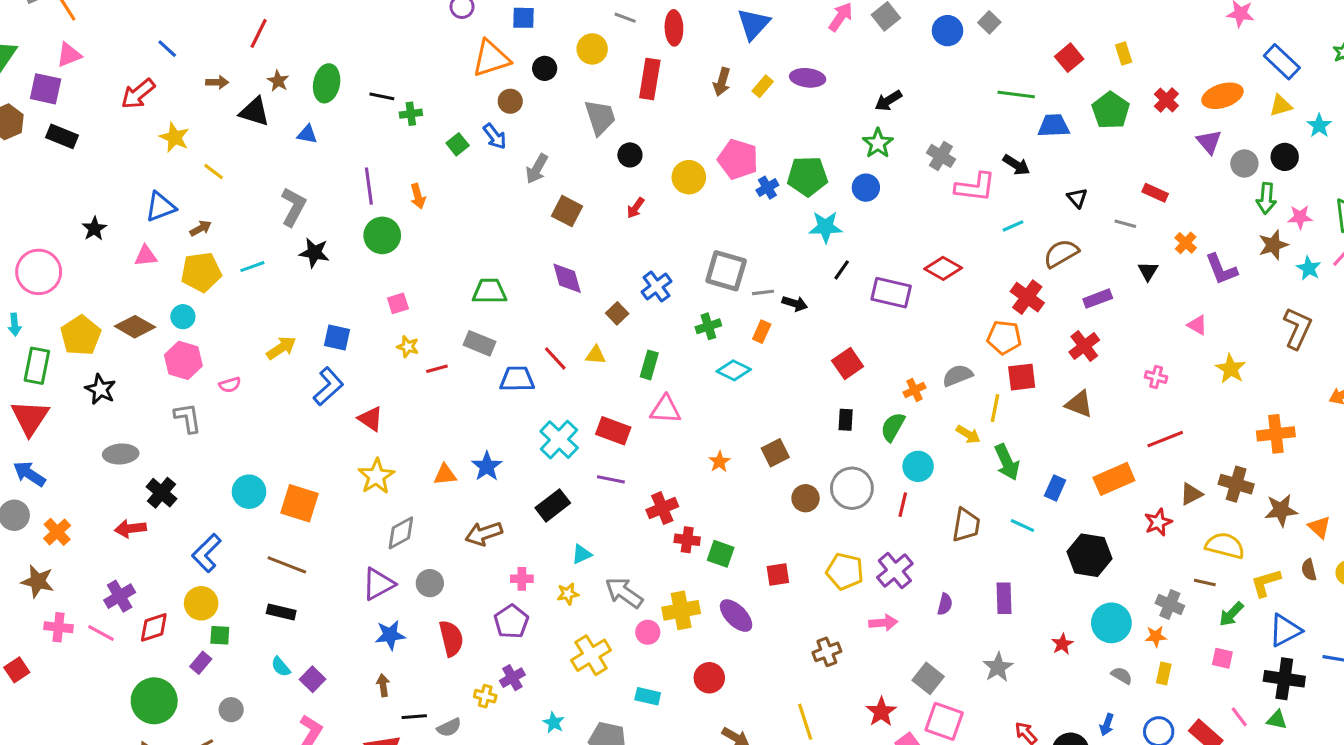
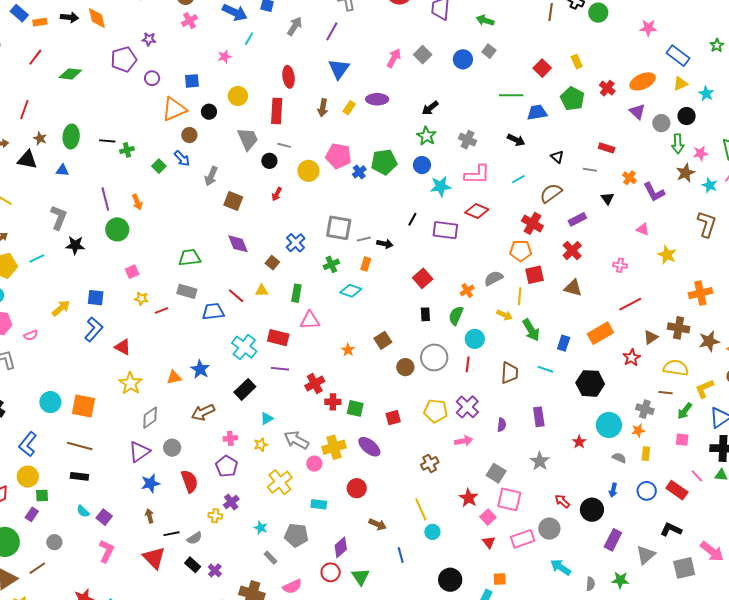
gray line: (625, 18) -> (284, 145), moved
pink L-shape: (975, 187) -> (477, 175), moved
cyan star: (826, 227) -> (441, 186), moved

